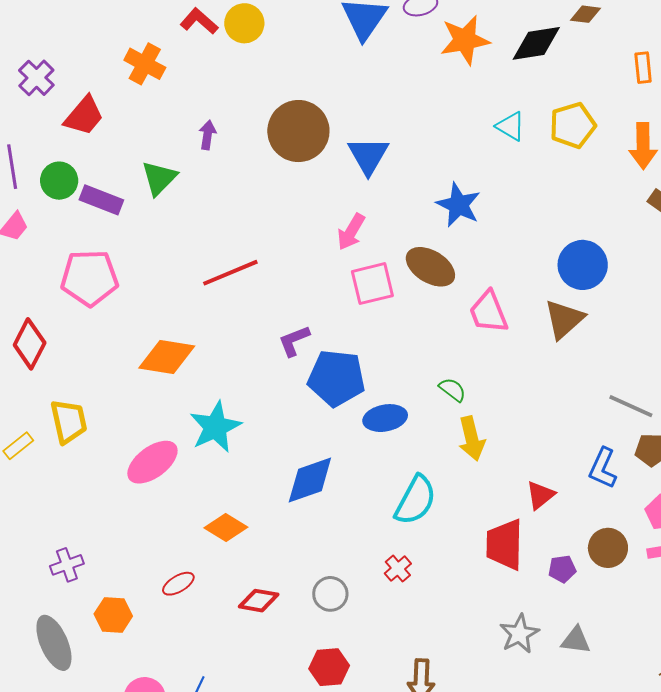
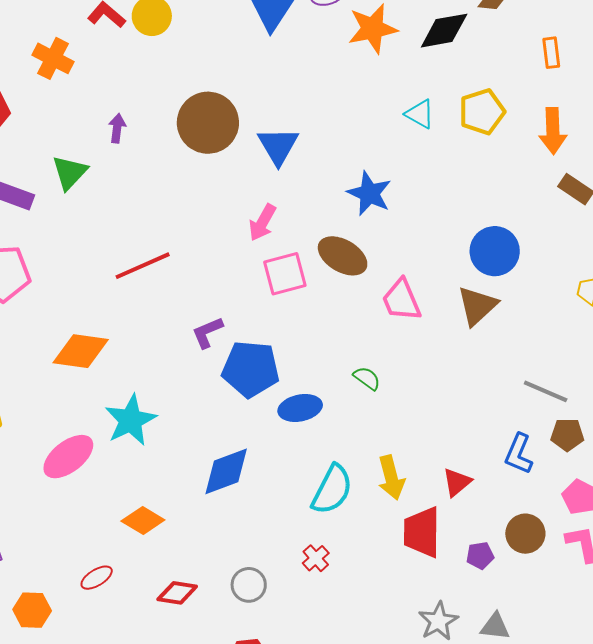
yellow arrow: (472, 438) -> (391, 478), moved

